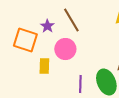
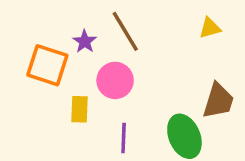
purple line: (80, 84) -> (124, 138), moved

